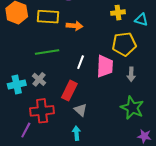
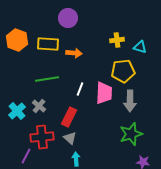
gray arrow: (131, 74) -> (130, 101), size x1.5
cyan cross: (17, 84) -> (17, 111), turned -30
green star: (132, 108) -> (131, 134), turned 30
gray triangle: (81, 110) -> (70, 138), moved

